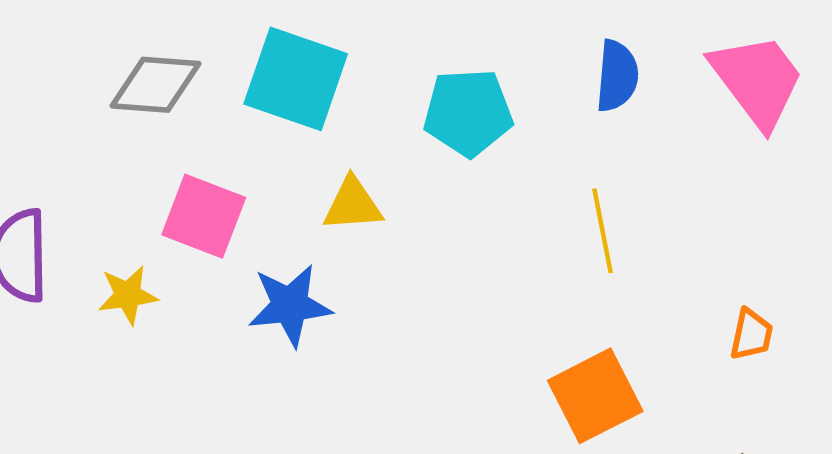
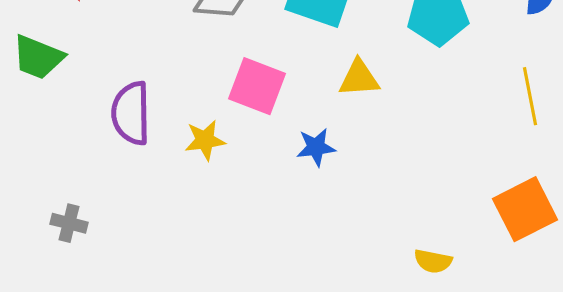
blue star: (290, 305) -> (316, 147), size x0.7

